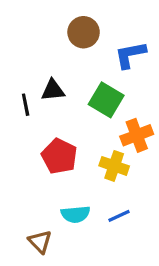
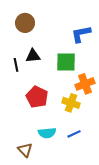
brown circle: (84, 32) -> (25, 23), moved
green square: (106, 100) -> (66, 62), turned -30

